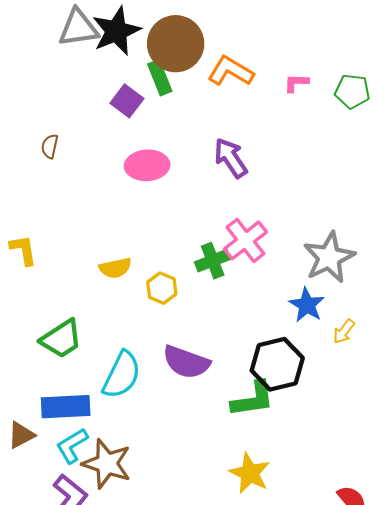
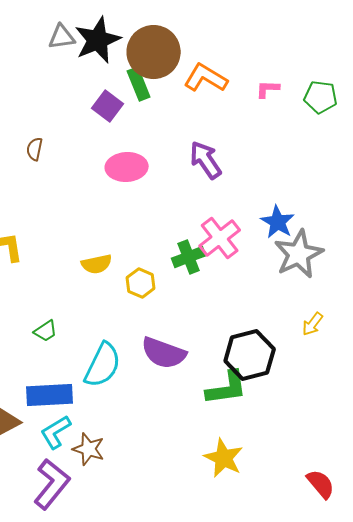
gray triangle: (78, 28) -> (62, 37), size x0.7
blue star: (307, 305) -> (278, 222), moved
green trapezoid: (61, 339) -> (46, 331), size x0.6
brown star: (107, 464) -> (89, 449), size x0.7

